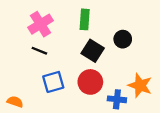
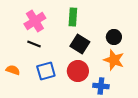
black circle: (123, 39) -> (114, 37), moved
orange star: (140, 85) -> (114, 60), moved
orange semicircle: (15, 102) -> (13, 70), moved

